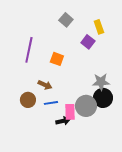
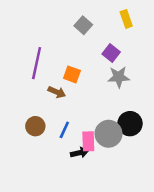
yellow rectangle: (99, 27) -> (126, 19), moved
gray star: (101, 82) -> (119, 77), moved
brown arrow: (45, 85) -> (57, 92), moved
blue line: (51, 103) -> (64, 130), turned -56

